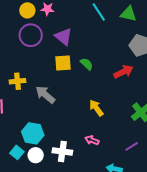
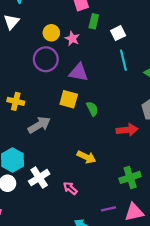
purple triangle: (63, 37) -> (79, 72), turned -48
gray arrow: (45, 95) -> (39, 125), turned 90
yellow arrow: (96, 108) -> (86, 157), turned 132
white cross: (62, 151) -> (39, 178), moved, turned 30

